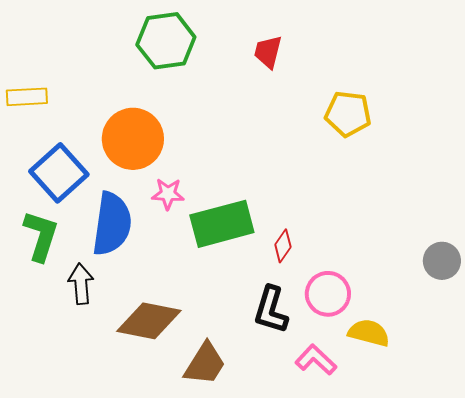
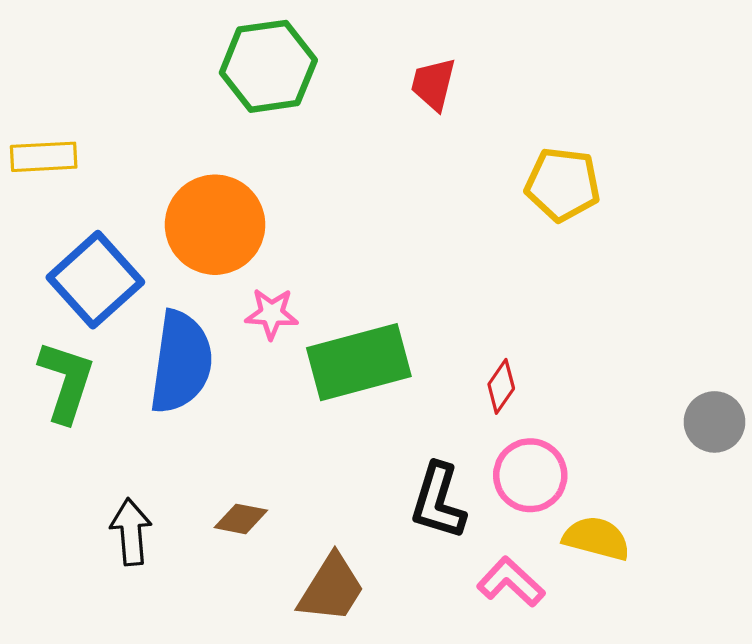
red diamond: (283, 246) -> (501, 386), moved
black arrow: (81, 284) -> (131, 532), moved
brown diamond: (149, 321) -> (241, 519), size x0.5

